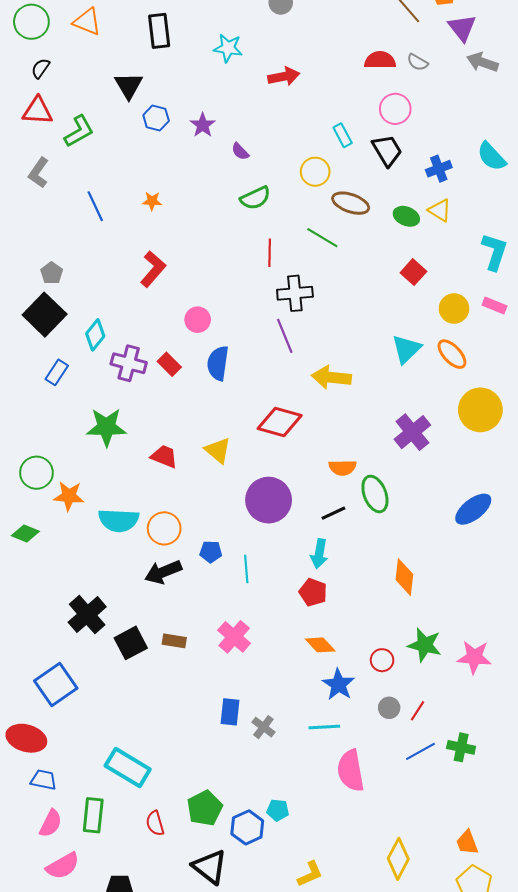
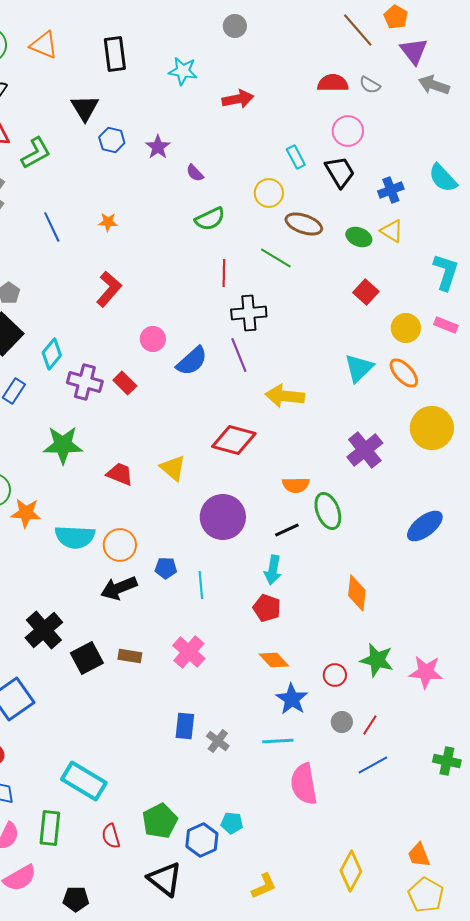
blue semicircle: (218, 363) -> (192, 361), moved, turned -140
green cross: (461, 747) -> (447, 761), moved

